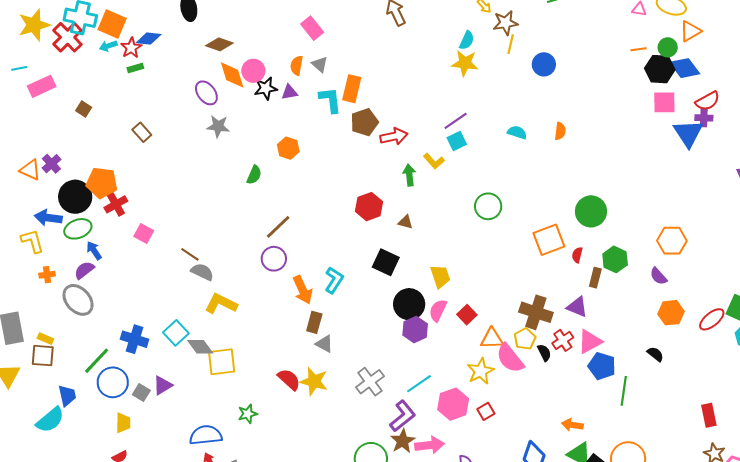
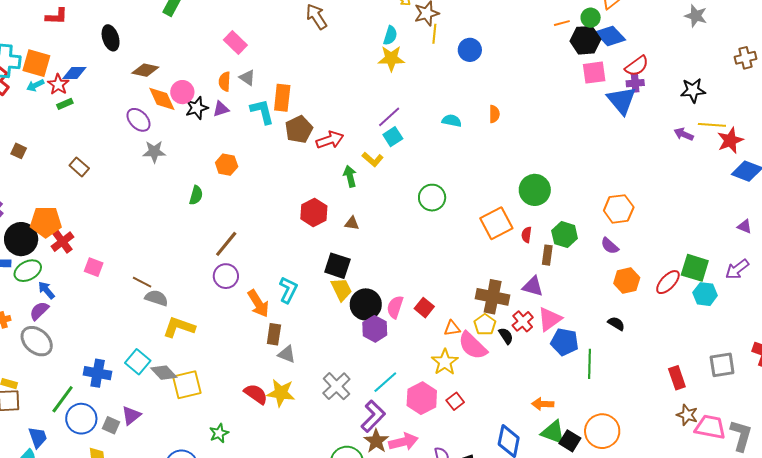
yellow trapezoid: (440, 276) -> (341, 289), moved
orange triangle: (492, 339) -> (452, 328), size x0.7

